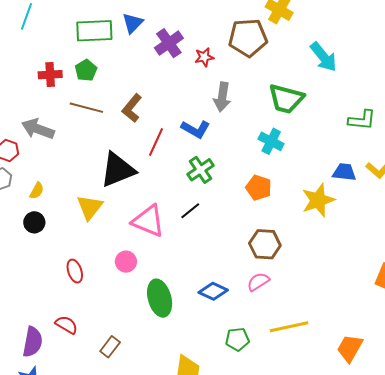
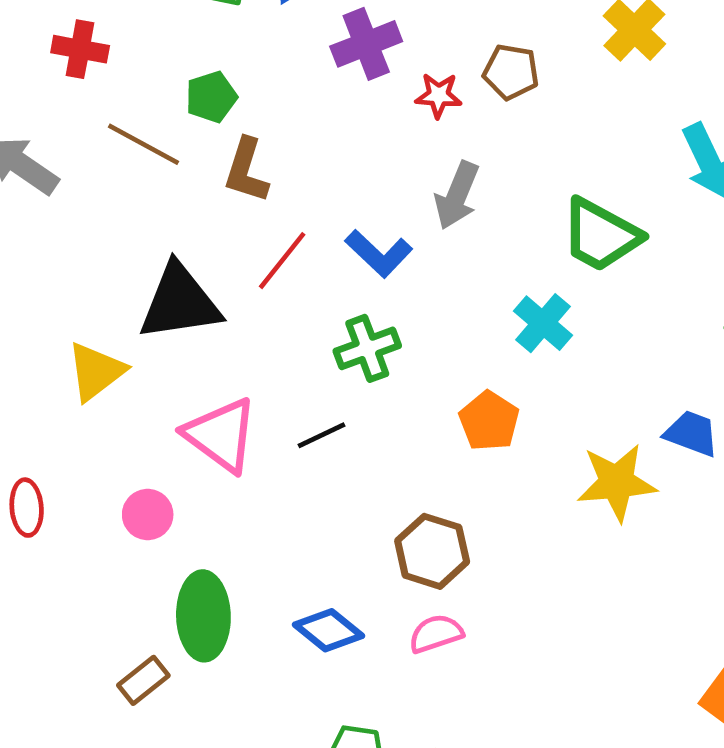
brown pentagon: (248, 38) -> (511, 72), moved, size x0.6
green pentagon: (86, 70) -> (211, 97), moved
brown L-shape: (132, 108) -> (246, 171), turned -36
brown hexagon: (265, 244) -> (432, 551), moved
brown rectangle: (110, 347) -> (143, 680), moved

